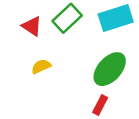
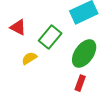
green rectangle: (67, 18) -> (50, 37), moved

